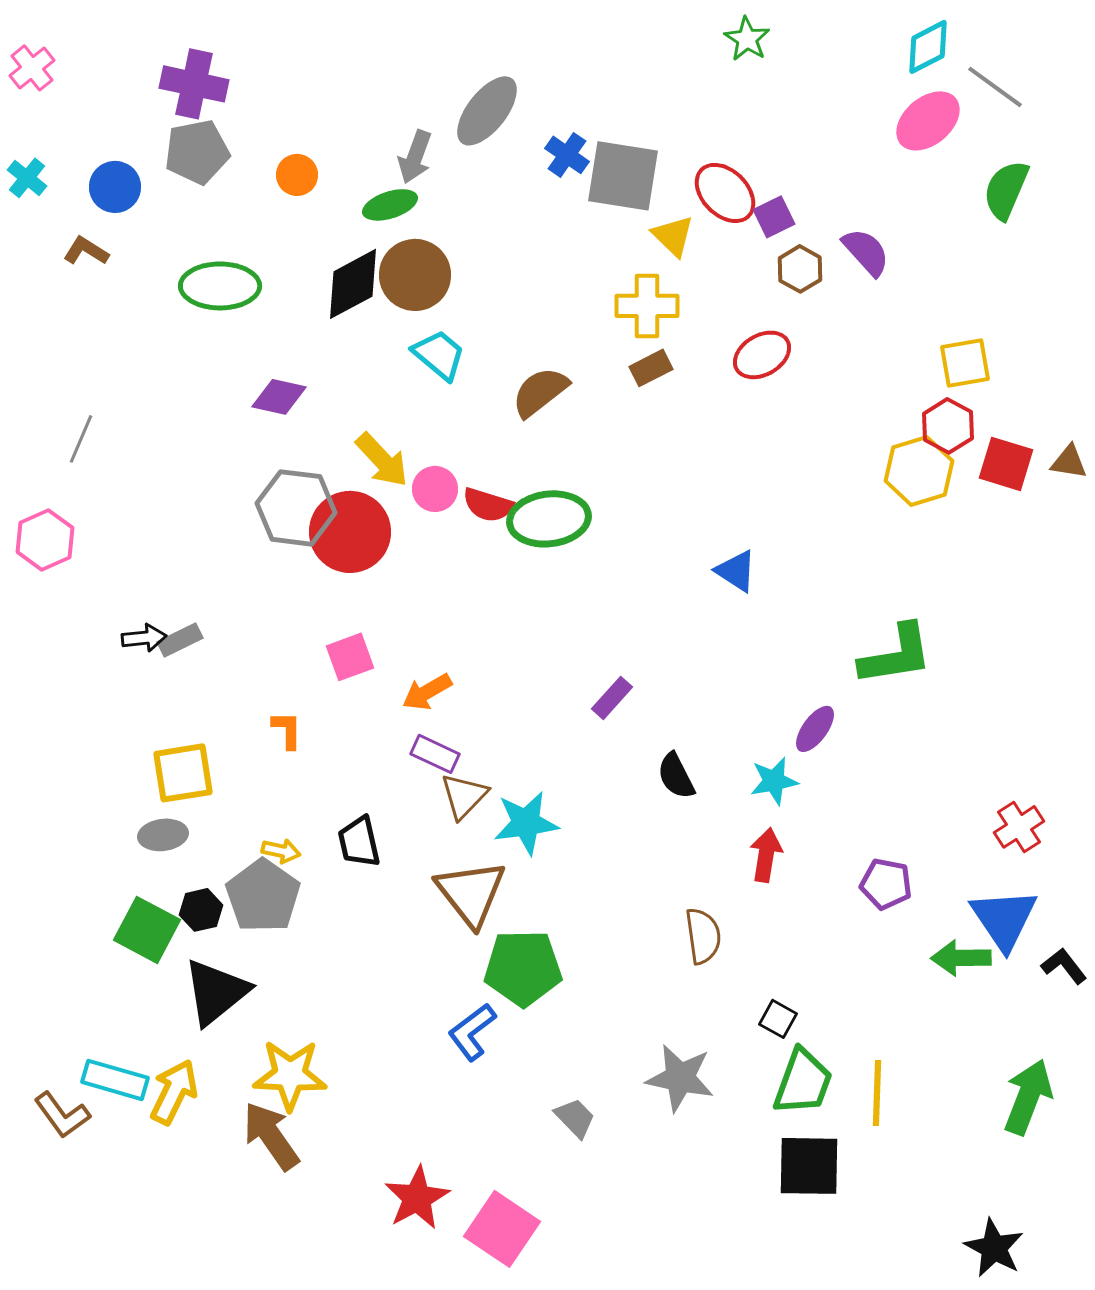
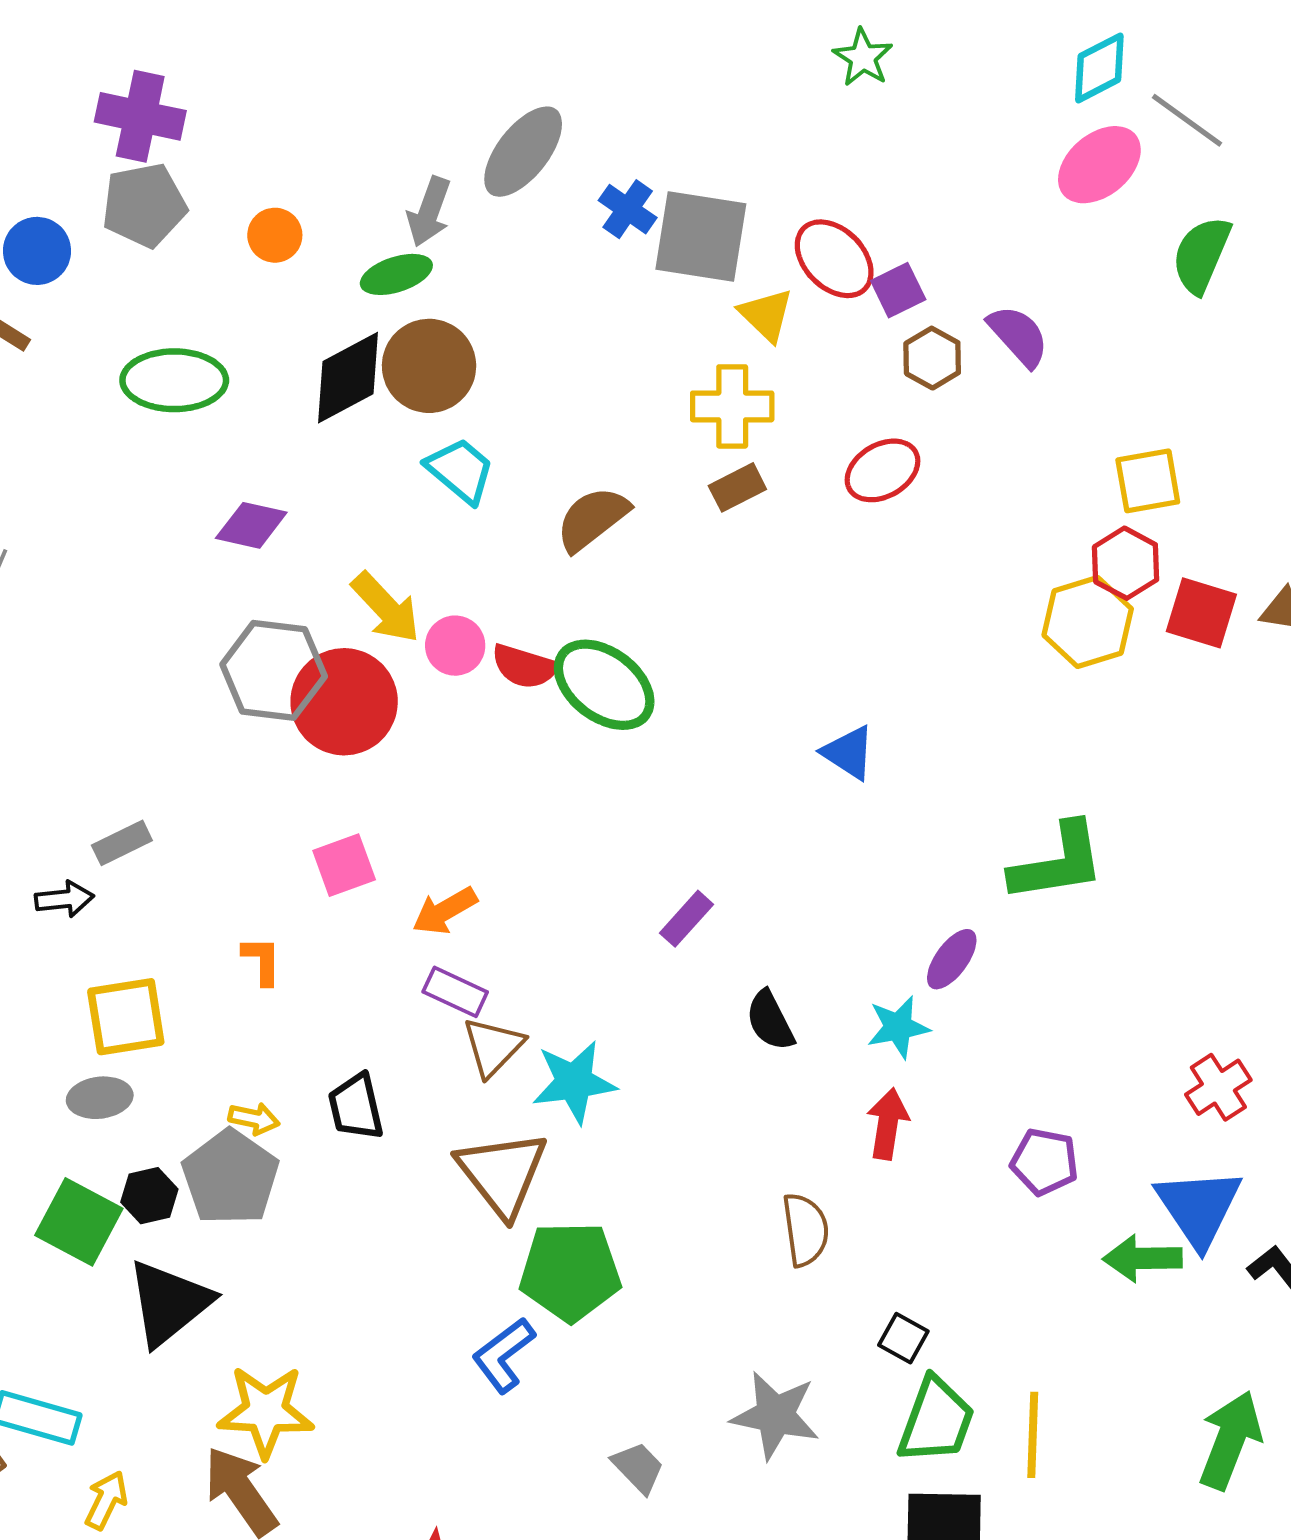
green ellipse: (549, 519) -> (604, 685), turned 44
black arrow: (144, 638) -> (64, 899), moved
yellow arrow: (174, 1092) -> (106, 1500), moved, size x0.7

